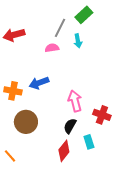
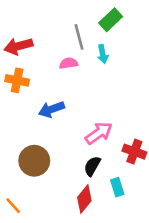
gray line: (60, 28) -> (79, 37), turned -42
orange cross: (13, 91) -> (17, 80), moved
pink arrow: (75, 101) -> (99, 133), turned 70

